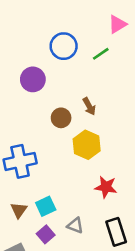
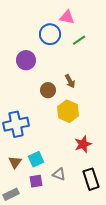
pink triangle: (117, 24) -> (67, 17), moved, turned 42
red star: (106, 187) -> (83, 144), turned -30
purple square: (46, 234) -> (36, 181), turned 32

